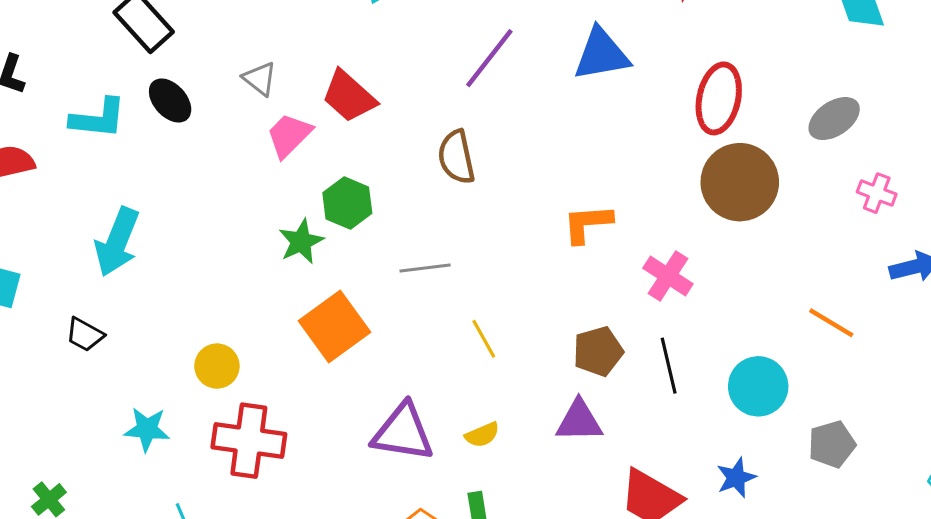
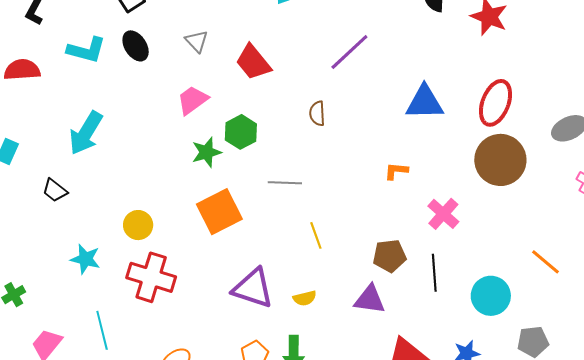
blue triangle: (601, 54) -> (424, 102), moved
pink trapezoid: (289, 135) -> (192, 100), moved
brown semicircle: (456, 157) -> (317, 113), size x0.7
orange L-shape: (588, 224) -> (396, 171), size x0.7

